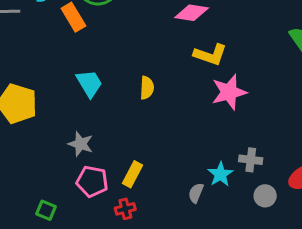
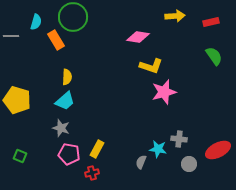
cyan trapezoid: (89, 83) -> (65, 101), moved, turned 80
yellow semicircle: (147, 88) -> (67, 77), moved
cyan star: (220, 174) -> (158, 149), turned -30
green square: (46, 210) -> (20, 156), moved

